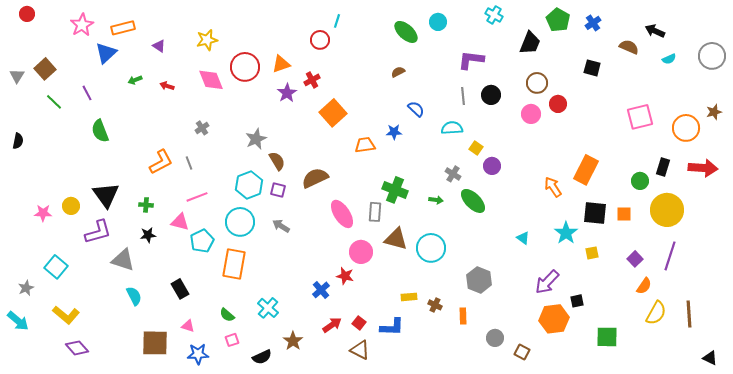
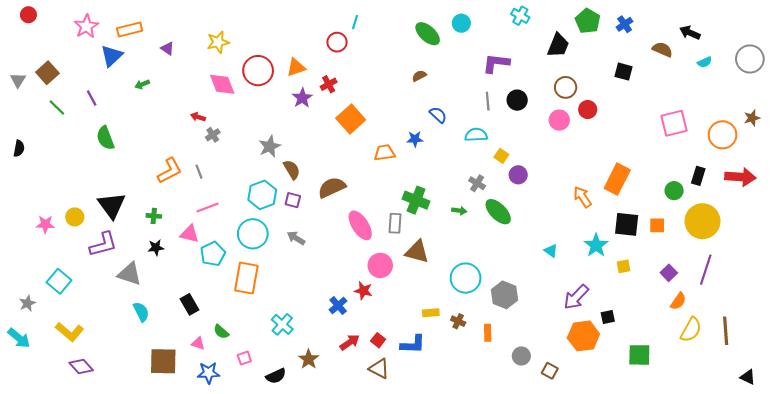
red arrow: (167, 86) -> (198, 117), moved
cyan circle: (431, 248) -> (466, 278), moved
green semicircle: (227, 315) -> (221, 332), moved

